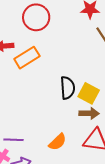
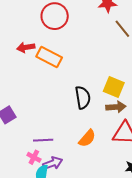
orange rectangle: (27, 58) -> (49, 57), turned 65
black semicircle: (68, 88) -> (83, 98), moved

